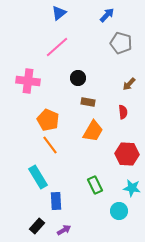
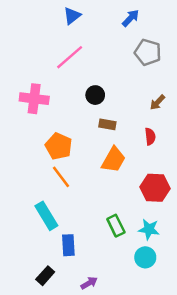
cyan star: (132, 188) -> (149, 229), moved
purple arrow: (64, 230) -> (89, 283), moved

